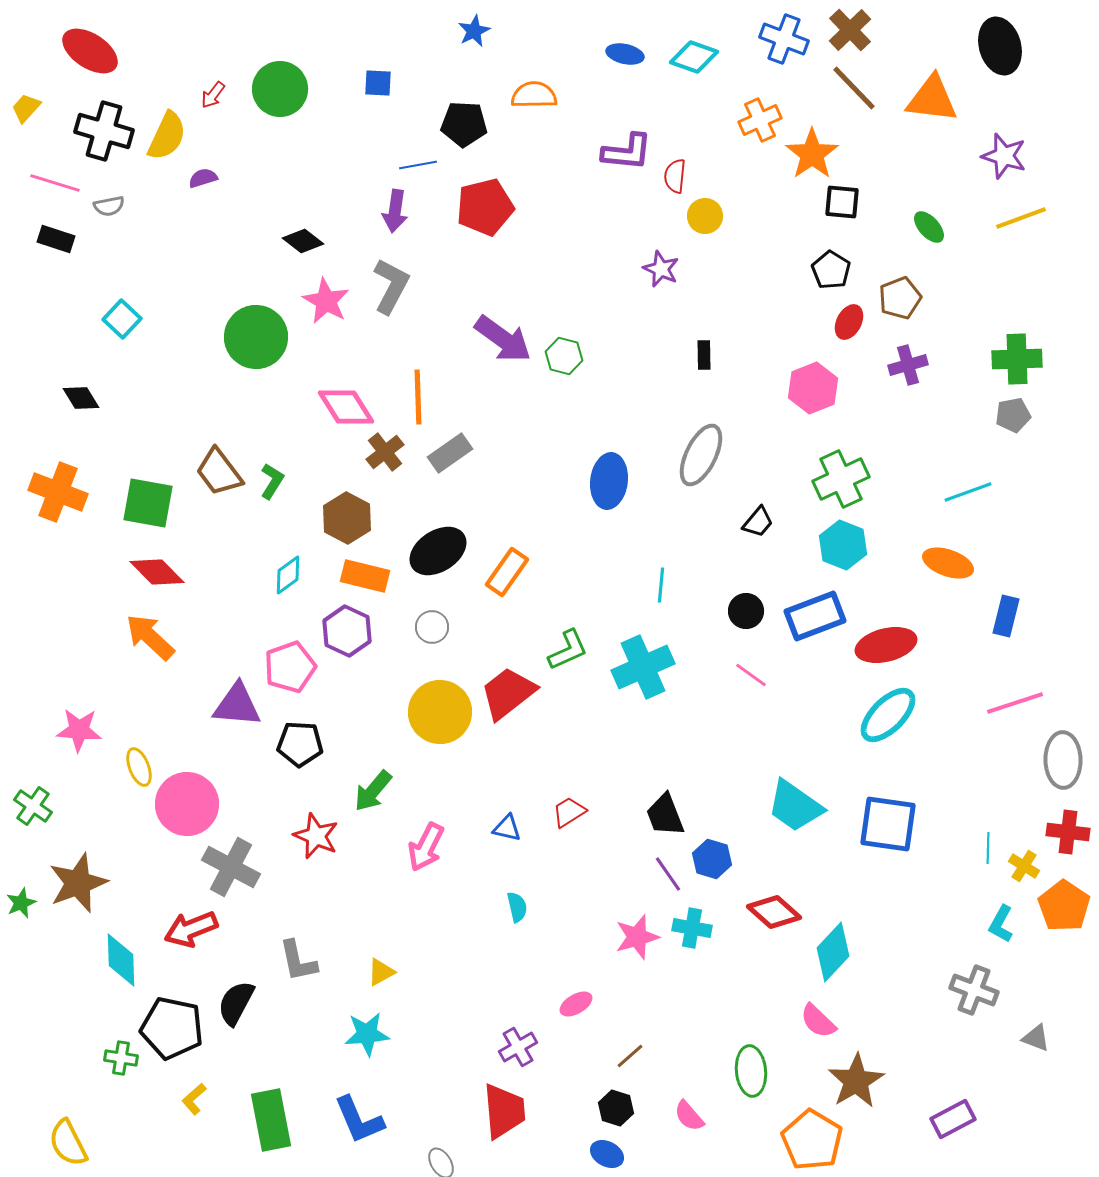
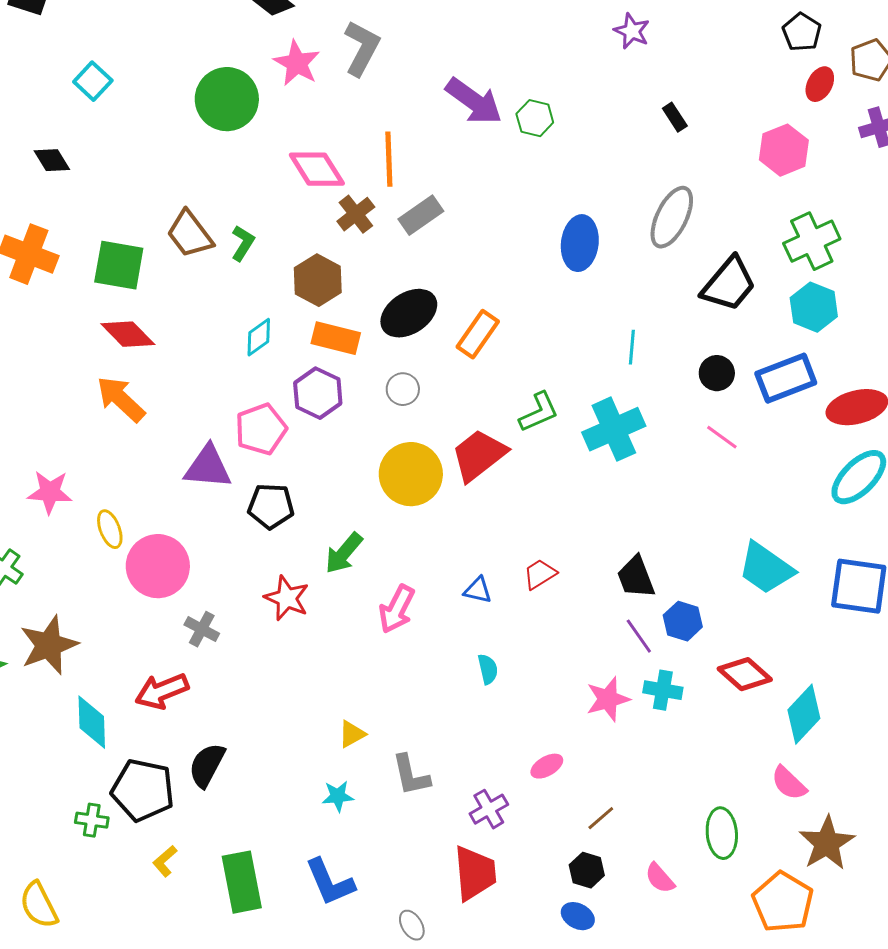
black rectangle: (704, 355) -> (675, 117), turned -32
black trapezoid: (758, 522) -> (729, 284), size x1.8
gray cross: (231, 867) -> (202, 629), size x0.6
gray L-shape: (298, 961) -> (411, 775), moved
cyan star: (367, 1034) -> (338, 796), size x0.7

